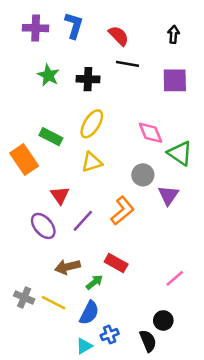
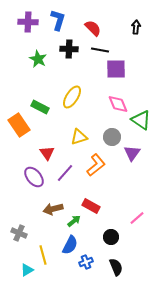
black cross: (88, 79) -> (69, 49), moved
purple square: (175, 80) -> (116, 69), moved
yellow triangle: (92, 162) -> (79, 137), moved
yellow line: (53, 303) -> (43, 255), moved, turned 48
black circle: (163, 320) -> (111, 237), moved
cyan triangle: (84, 346) -> (27, 270), moved

